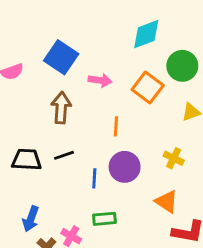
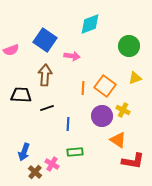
cyan diamond: (146, 34) -> (90, 24), moved
orange square: (148, 88) -> (105, 86), moved
black trapezoid: (26, 160) -> (21, 95), moved
purple circle: (125, 167) -> (102, 116), moved

